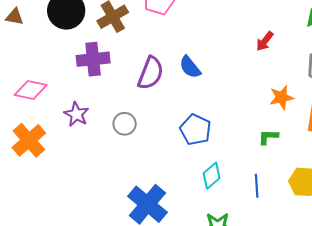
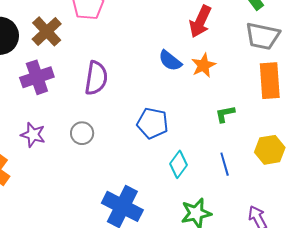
red arrow: (265, 41) -> (200, 21), size x1.5
blue semicircle: (190, 67) -> (170, 61), moved
orange star: (281, 97) -> (203, 65), moved

